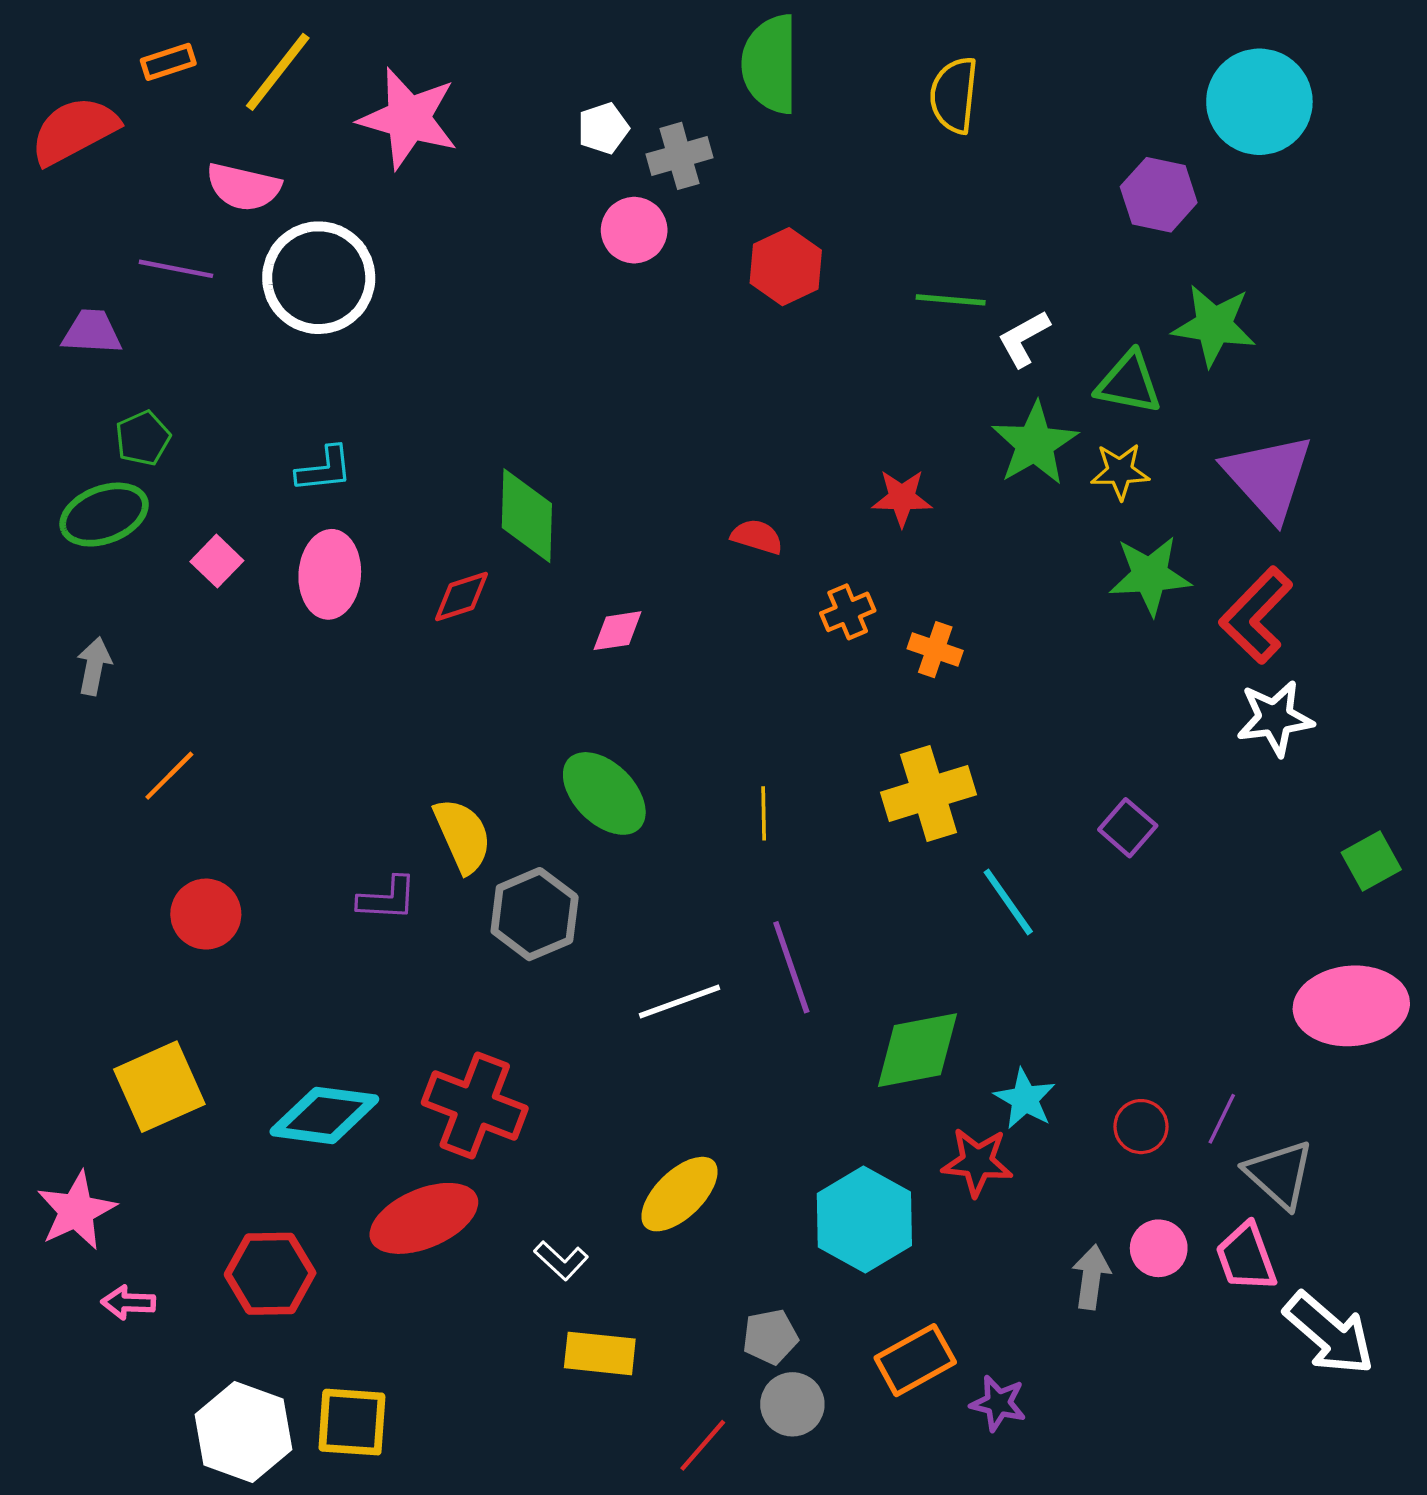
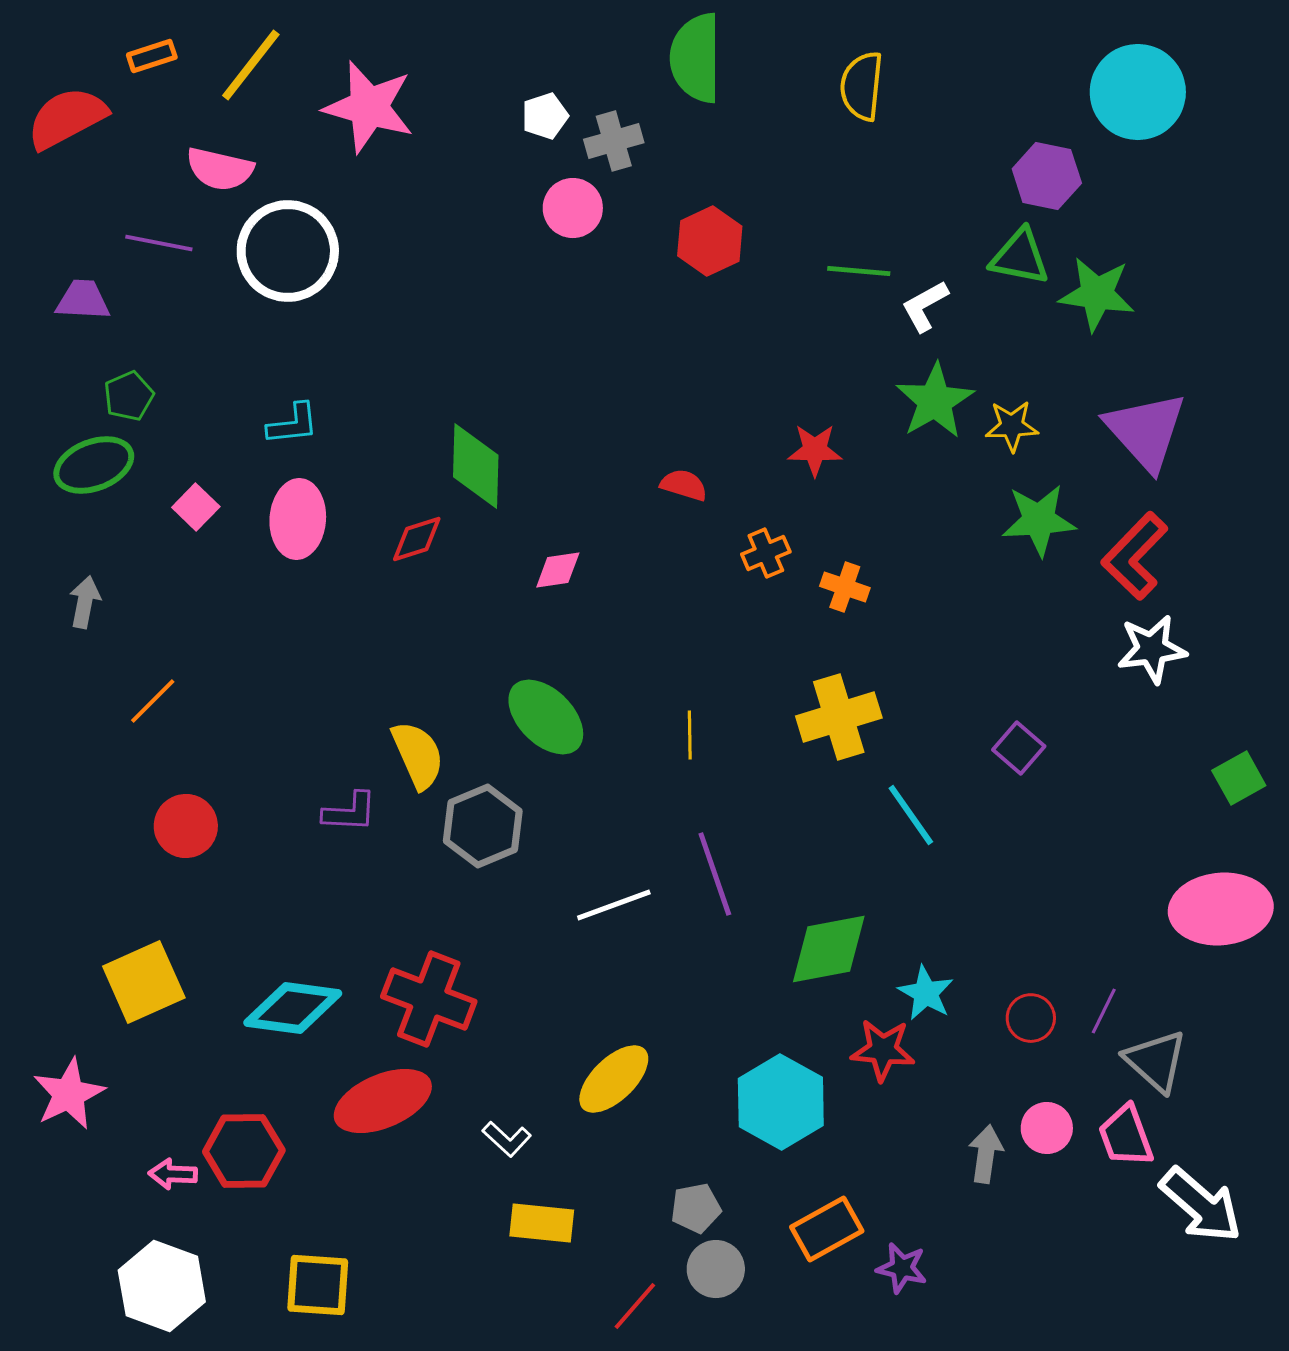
green triangle: (1129, 383) -> (1020, 257), moved
pink arrow: (128, 1303) -> (173, 1174), moved
white hexagon: (243, 1432) -> (162, 1286), moved

